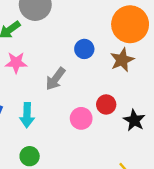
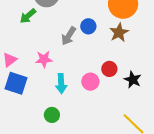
pink star: (16, 63) -> (44, 59), moved
gray arrow: (56, 79) -> (69, 36), moved
cyan arrow: (27, 115) -> (61, 84), moved

